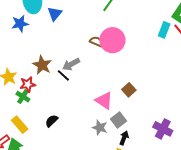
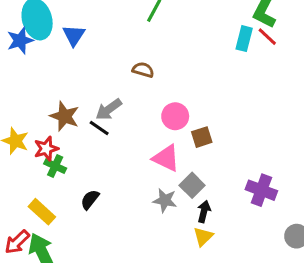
blue star: (20, 24) -> (20, 41), moved
pink circle: (112, 40) -> (175, 116), moved, size x0.7
brown square: (129, 90) -> (202, 137), turned 32
green cross: (23, 97) -> (55, 166), moved

